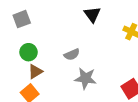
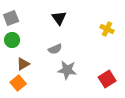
black triangle: (92, 15) -> (59, 18), moved
green circle: (29, 52) -> (12, 40), moved

